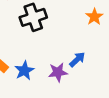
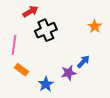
blue star: (24, 71) -> (46, 84), moved

